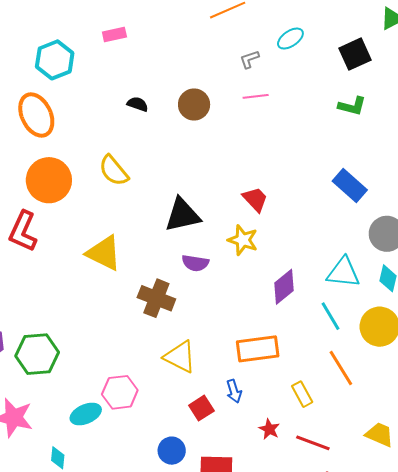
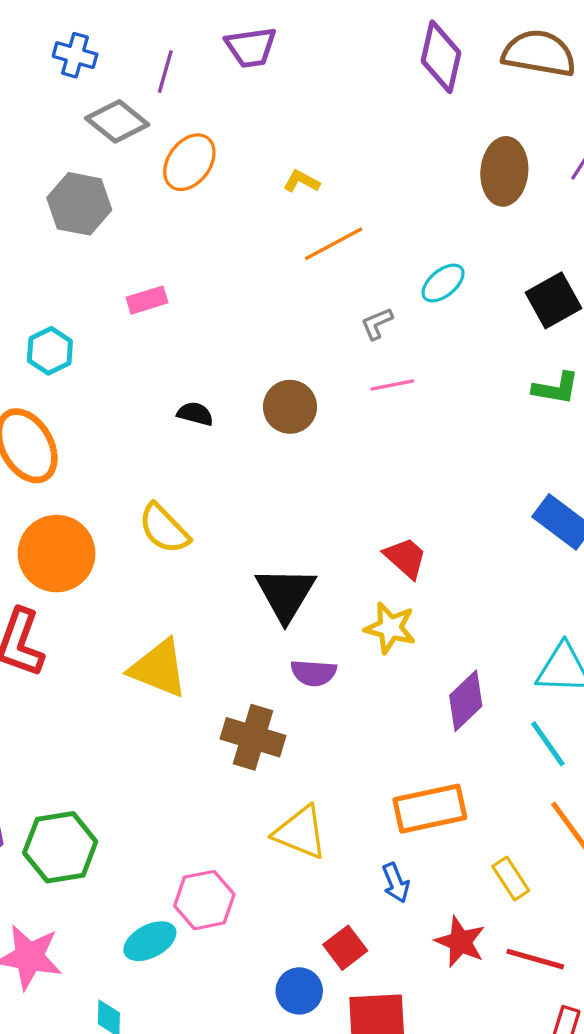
cyan hexagon: (55, 60) -> (50, 351), size x0.7
black triangle: (183, 215) -> (286, 594), turned -42
red square: (201, 408) -> (345, 948), moved
red star: (269, 429) -> (460, 942), size x1.4

